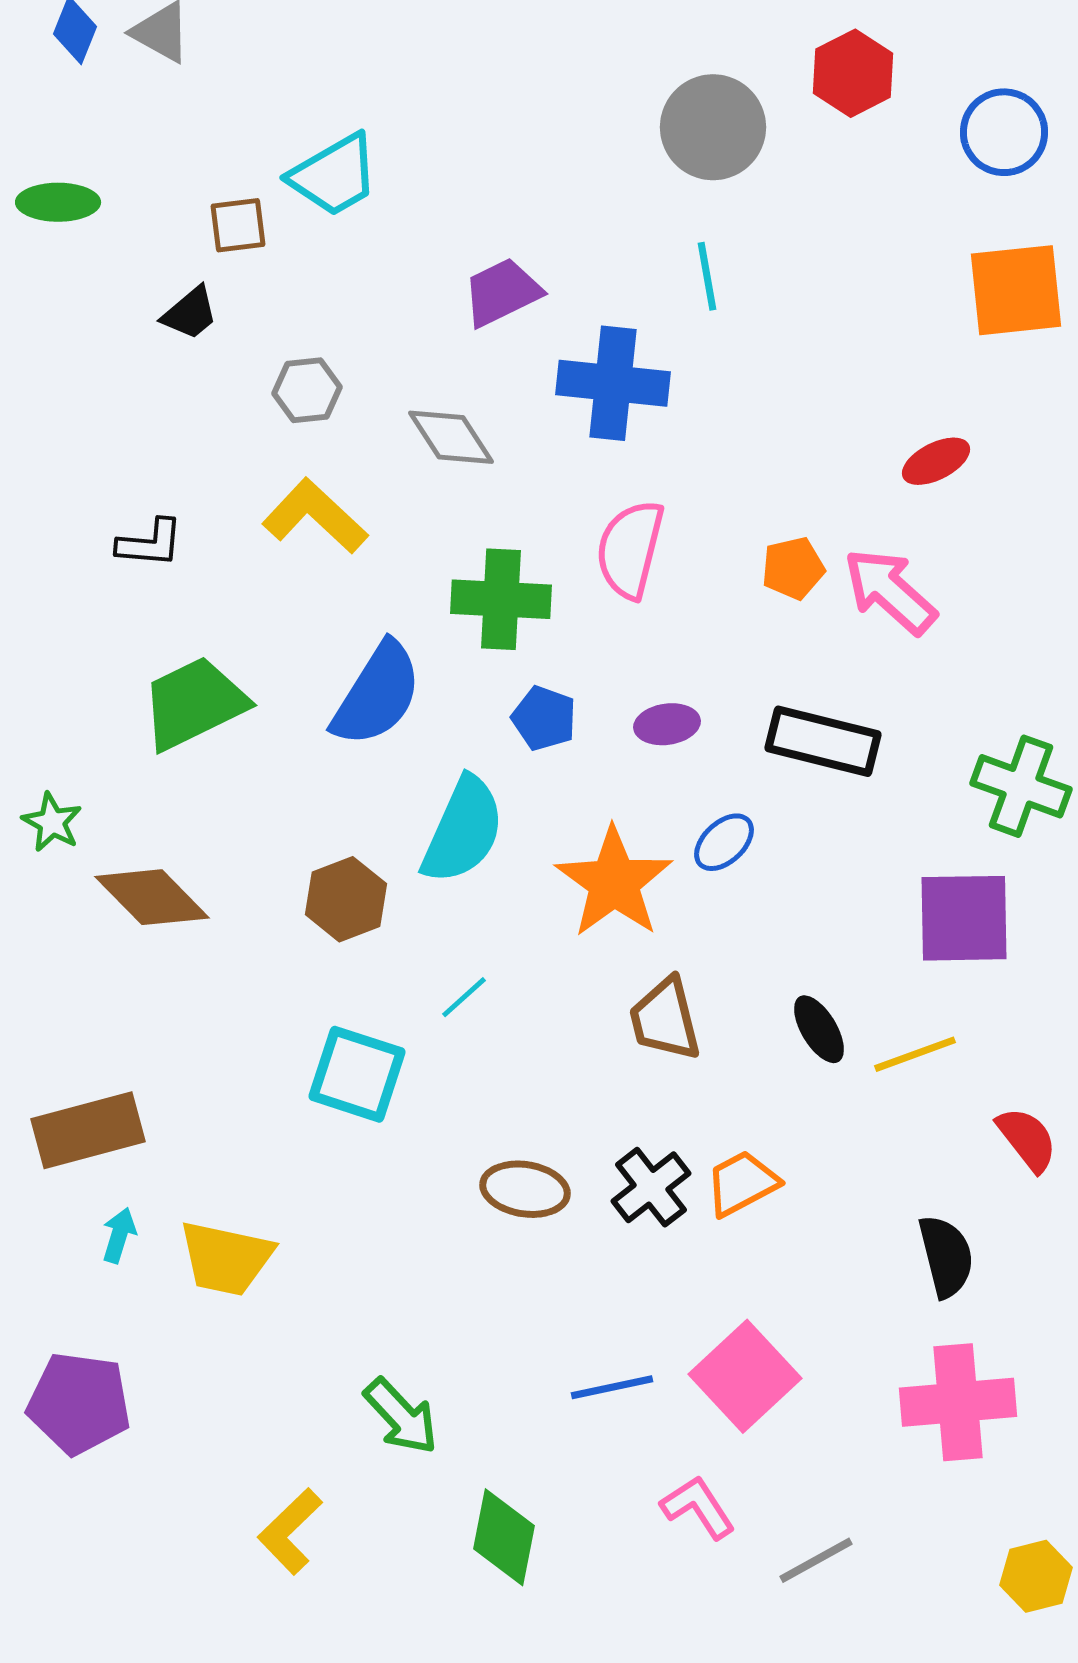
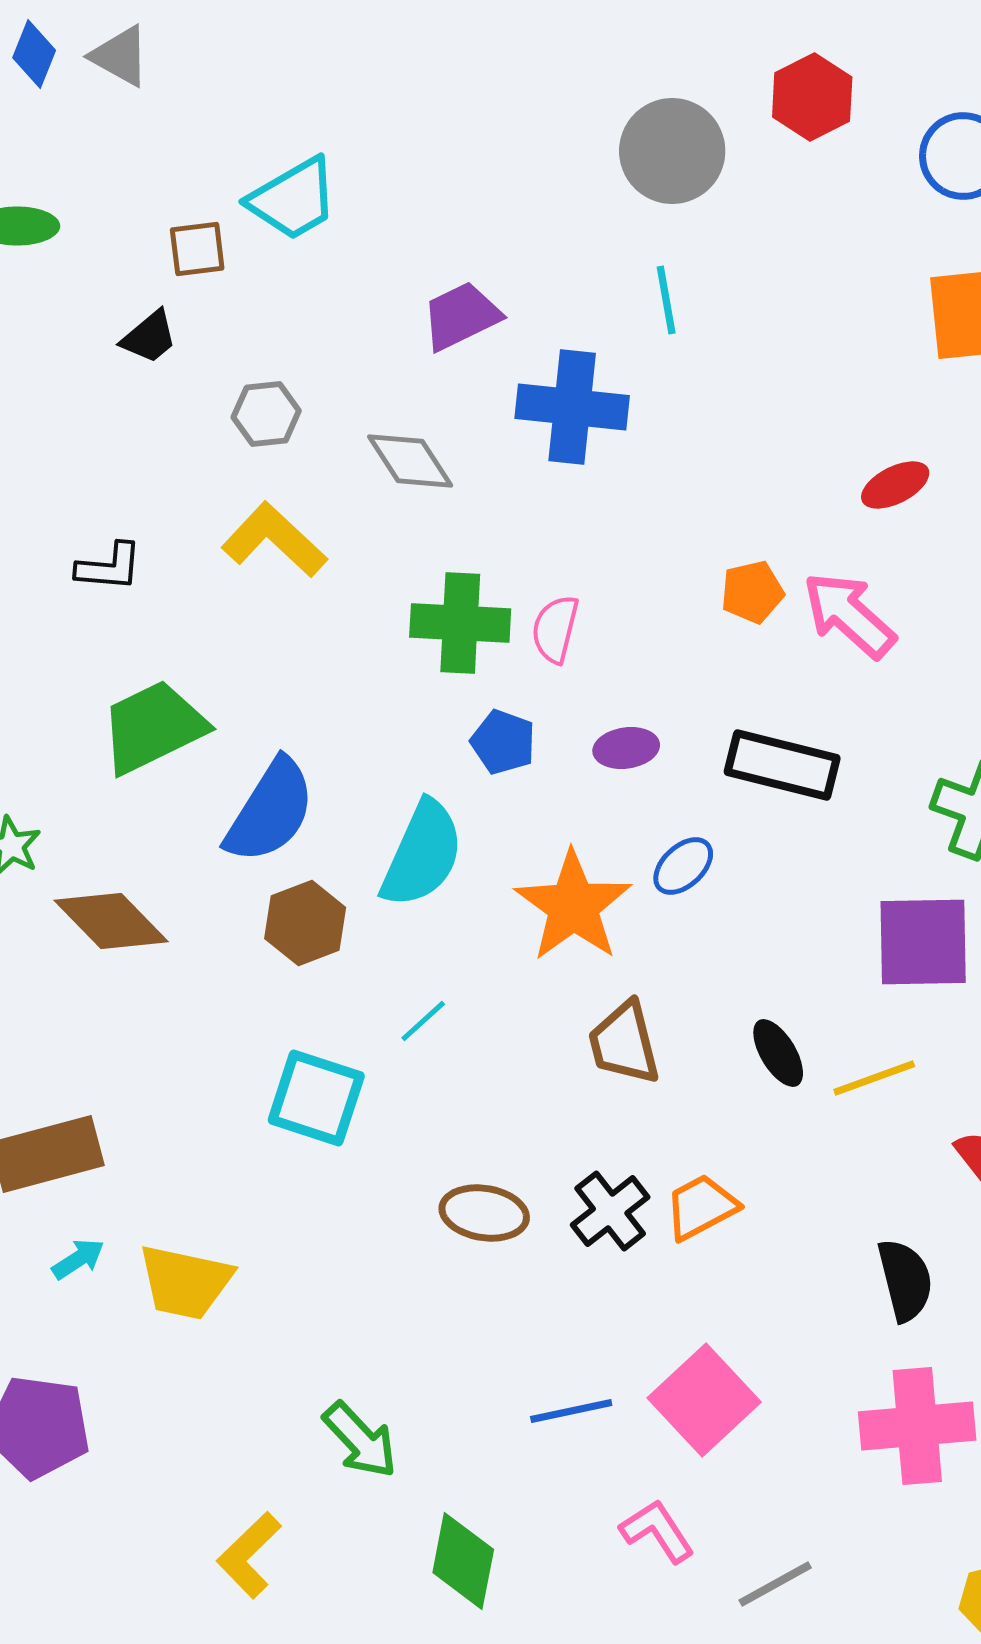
pink semicircle: (630, 549) -> (555, 629), moved, size x0.7
blue semicircle: (377, 694) -> (270, 811), moved
cyan arrow: (119, 1235) -> (78, 1259), turned 40

